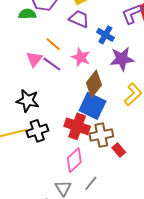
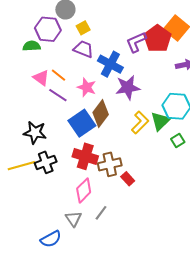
blue cross: (105, 35) -> (110, 64), size x1.4
pink triangle: (34, 59) -> (41, 78), moved, turned -30
blue square: (92, 106) -> (82, 123), moved, turned 32

